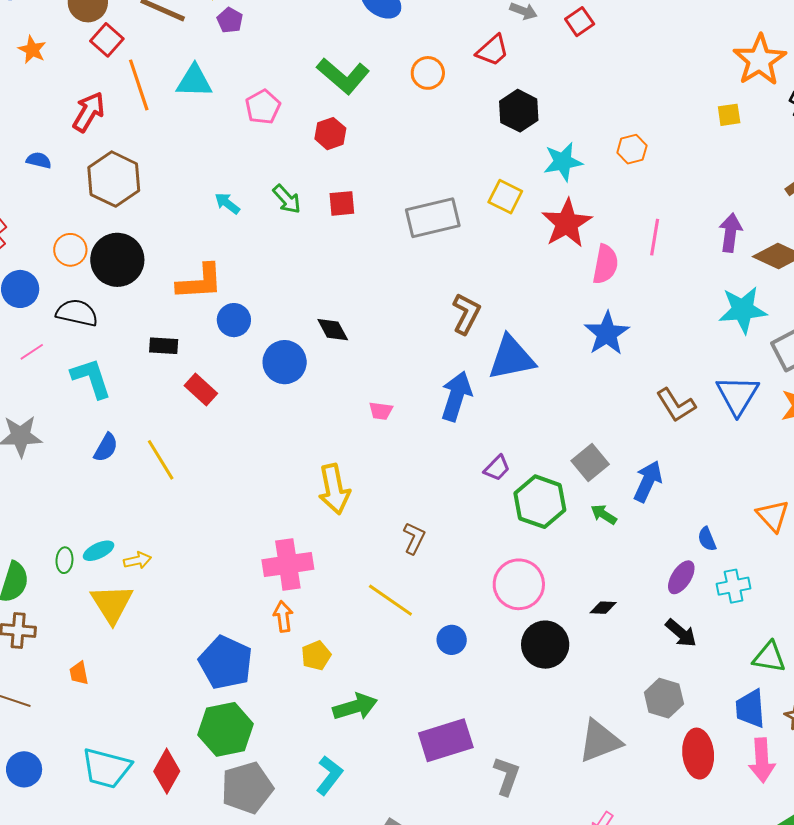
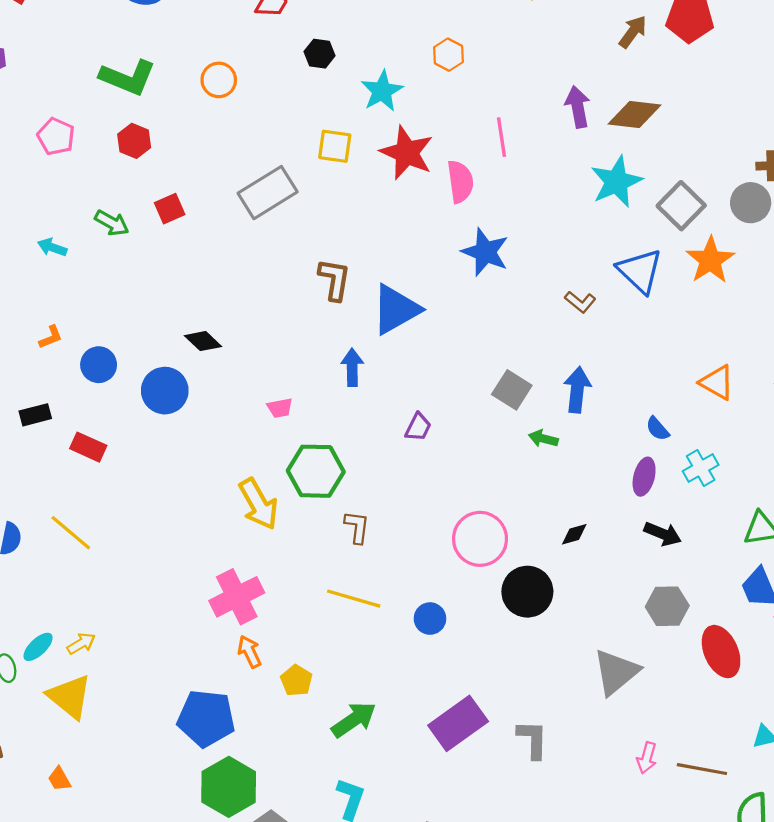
orange circle: (428, 73) -> (219, 80), moved
black hexagon: (519, 111) -> (320, 54), size x0.7
orange L-shape: (200, 282) -> (51, 337), size x0.5
blue arrow: (456, 396) -> (352, 367), size x0.7
brown L-shape: (676, 405) -> (580, 302), size x0.7
green hexagon: (540, 502) -> (316, 471), moved

